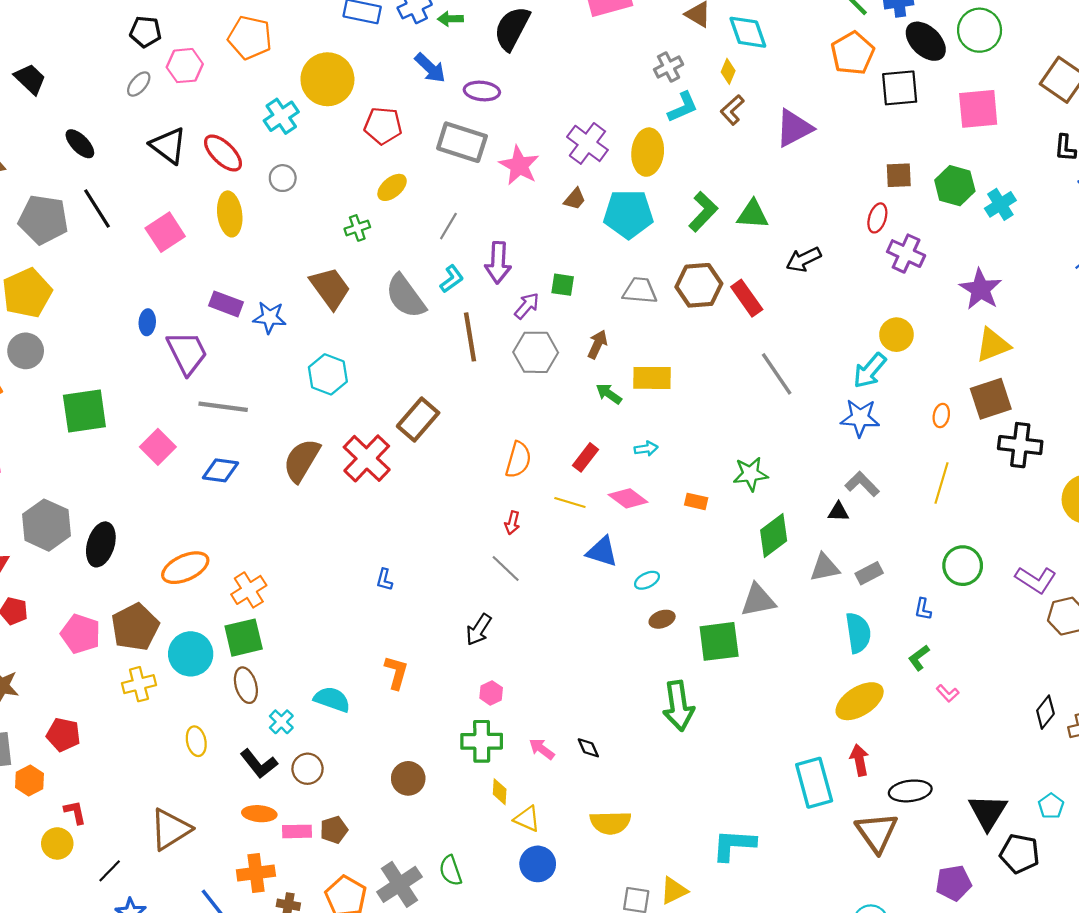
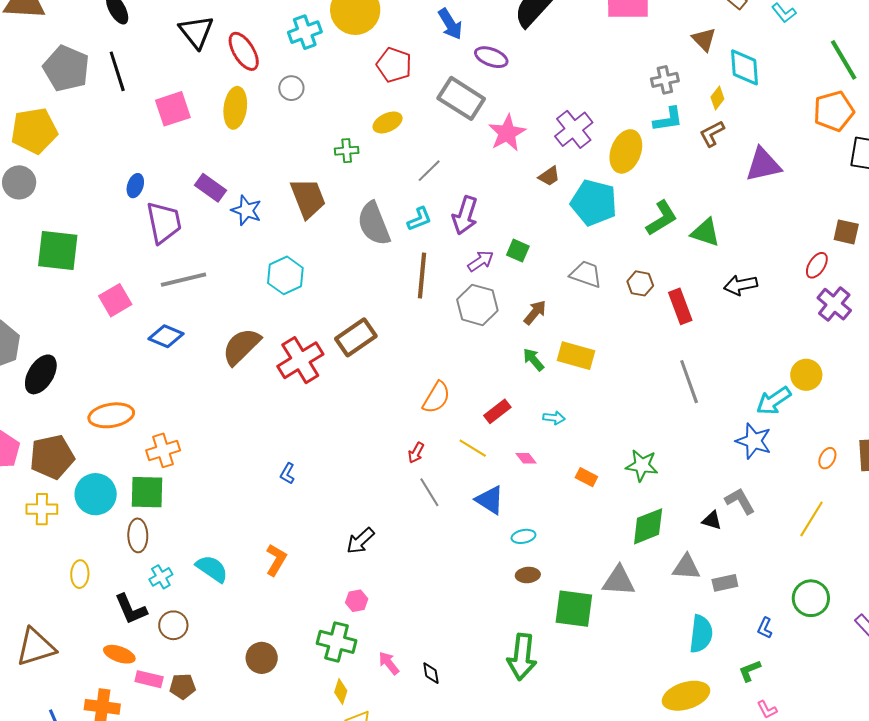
brown hexagon: (699, 285) -> (640, 283), size x0.6
gray line: (223, 407) -> (184, 280), turned -36
pink diamond: (628, 498) -> (526, 458), size x0.6
gray line: (506, 569) -> (429, 492), moved

